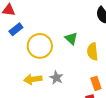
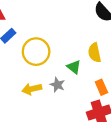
green triangle: (71, 38) -> (74, 67), moved

